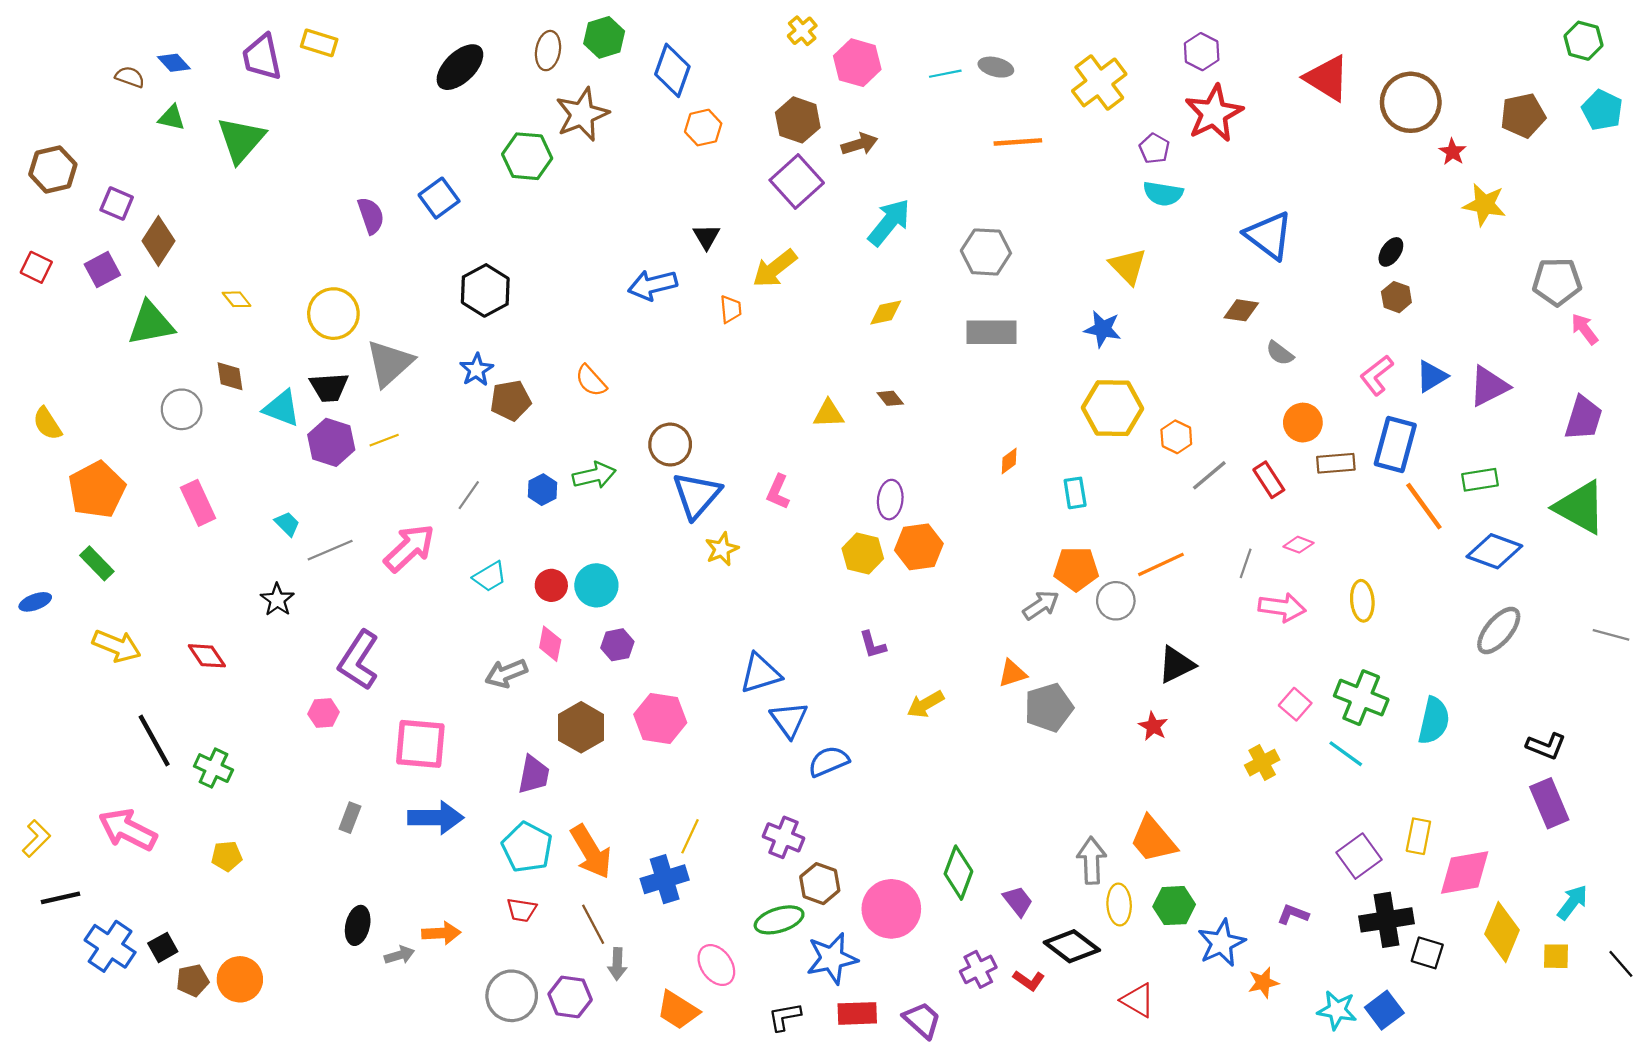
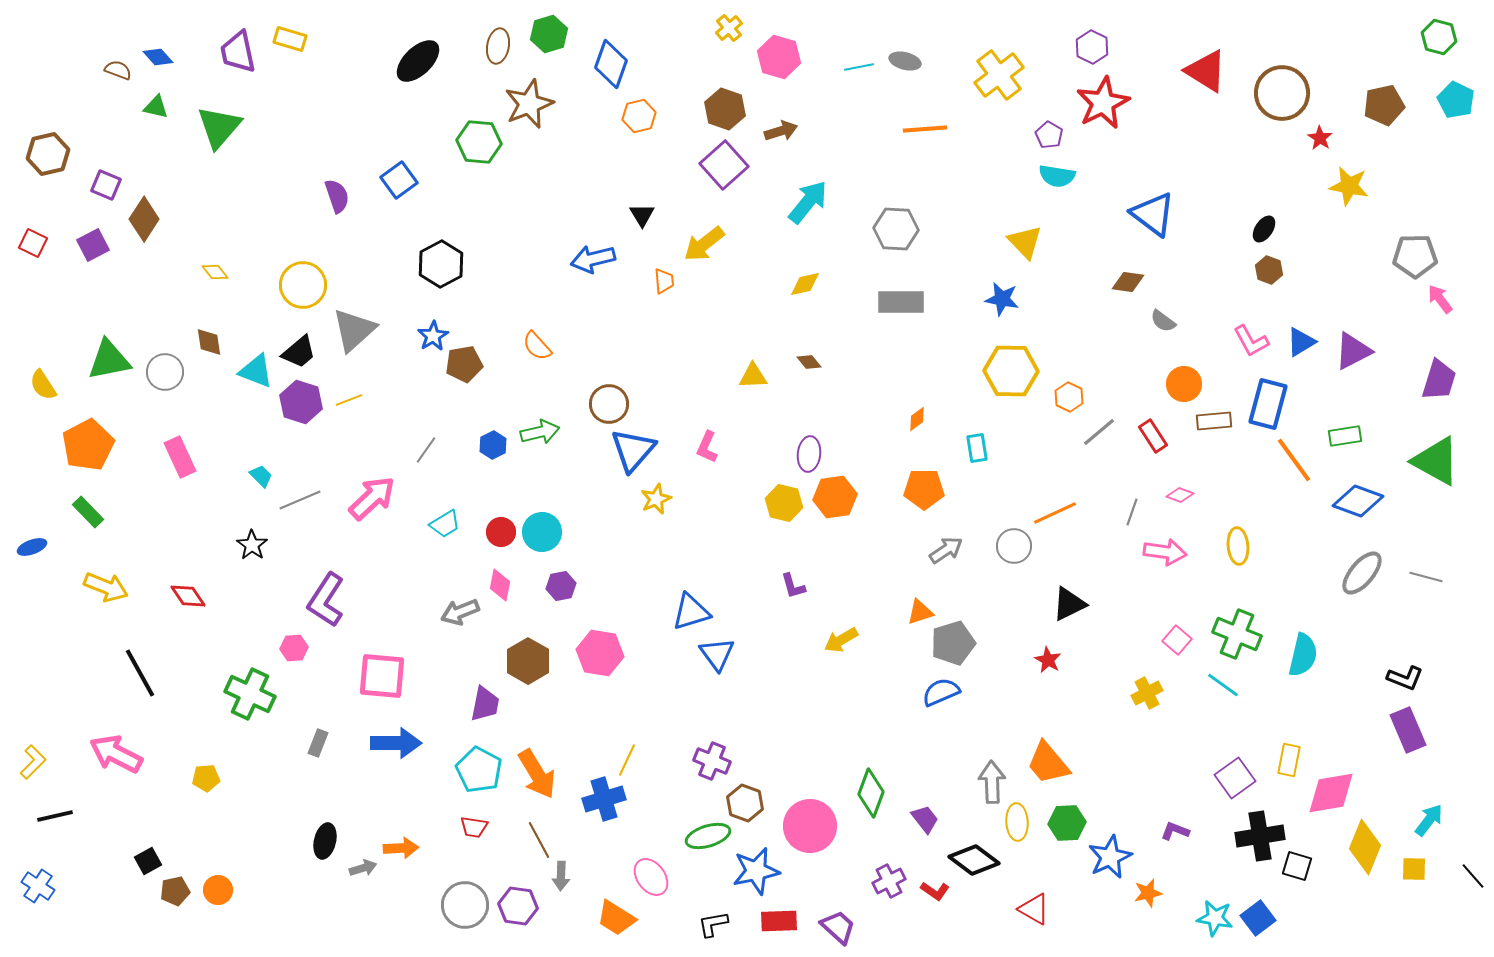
green triangle: (151, 323) -> (109, 360), moved
pink L-shape: (1377, 375) -> (1251, 341), turned -81
black trapezoid: (329, 387) -> (299, 352), turned -36
orange pentagon: (1076, 569) -> (924, 489), moved
gray line: (1611, 635) -> (1426, 577), moved
blue semicircle: (829, 761) -> (941, 692), moved
green cross: (213, 768) -> (250, 694), moved, size x1.4
blue cross: (110, 946) -> (38, 886), moved, size x0.7
orange circle: (240, 979) -> (218, 890), size x0.7

